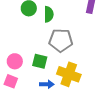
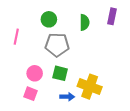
green semicircle: (49, 14) -> (85, 22), moved
gray pentagon: (61, 40) -> (57, 45), moved

